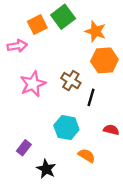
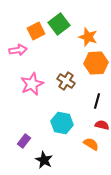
black line: (91, 97) -> (97, 101), moved
orange semicircle: (87, 156) -> (91, 144), moved

